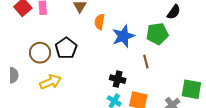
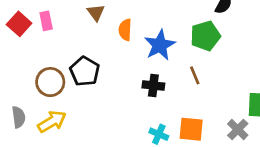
black cross: (118, 79) -> (153, 86), moved
yellow arrow: (50, 82) -> (52, 122), moved

